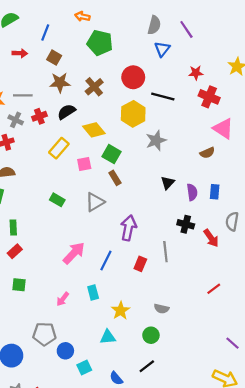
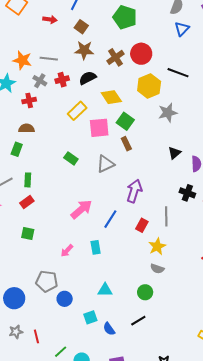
red circle: (133, 77) -> (141, 54), moved
pink square: (84, 164) -> (99, 128), size x1.5
yellow star: (121, 311) -> (157, 246), moved
cyan square: (84, 368) -> (90, 317), moved

